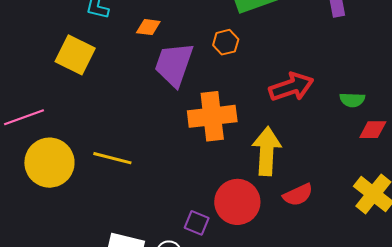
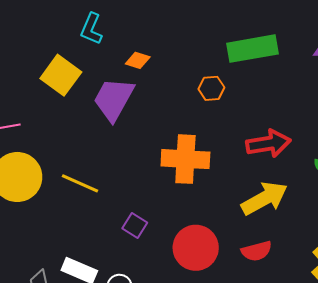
purple trapezoid: (174, 64) -> (114, 99), moved
yellow arrow: (267, 151) -> (264, 198), moved, turned 48
purple square: (197, 223) -> (135, 225), moved

